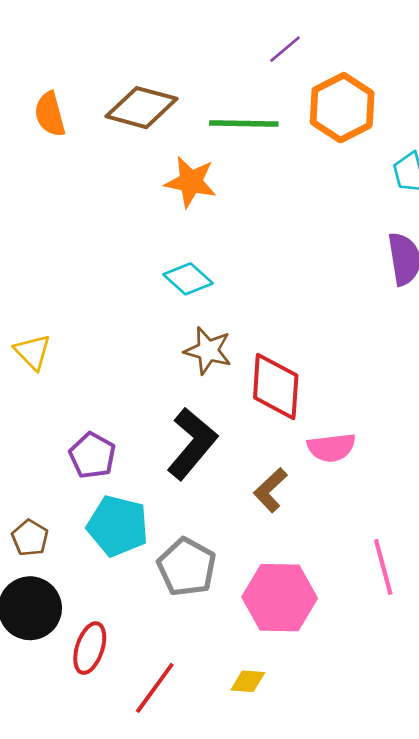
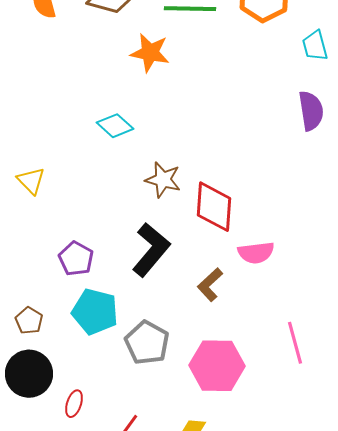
cyan diamond: (188, 279) -> (115, 126), moved
red ellipse: (90, 648) -> (74, 404), size x0.7

